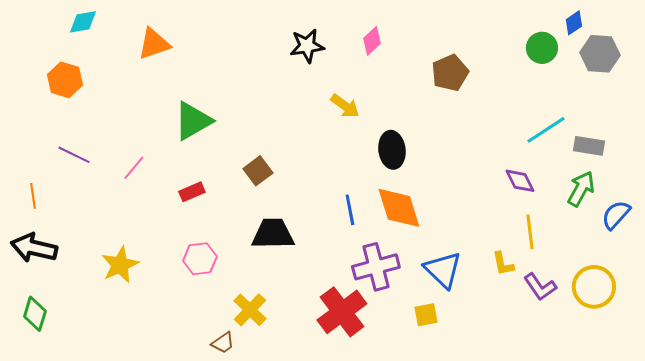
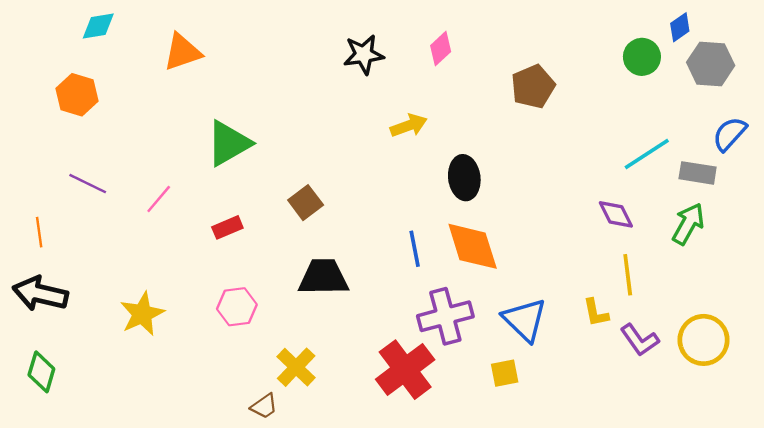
yellow arrow: (345, 106) -> (409, 126), turned -56
blue semicircle: (616, 215) -> (730, 134), moved

